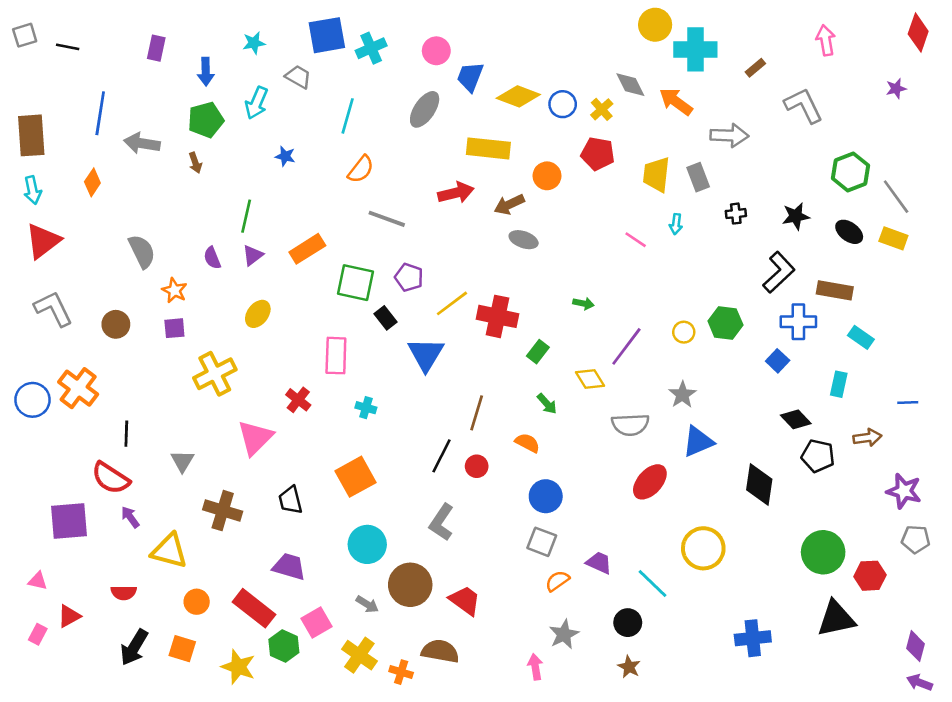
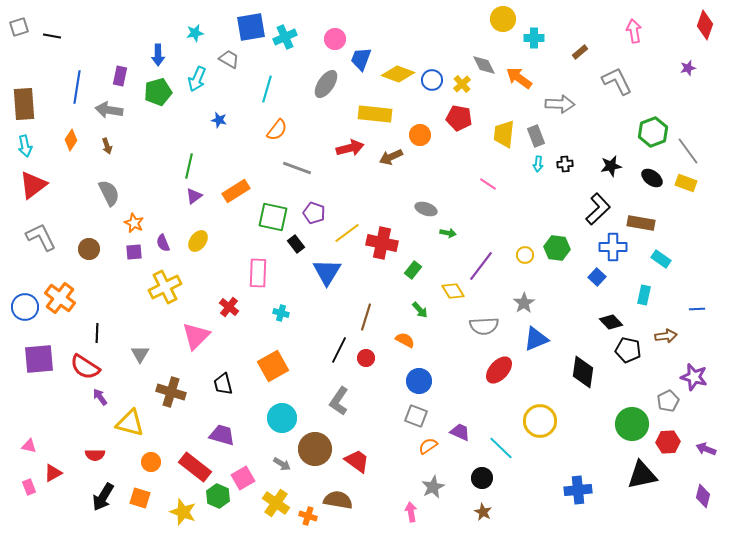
purple rectangle: (156, 48) -> (120, 76), moved
cyan cross: (695, 49) -> (534, 38), size x0.6
brown arrow: (195, 163) -> (107, 146), moved
cyan arrow: (676, 224) -> (538, 164), moved
gray ellipse: (524, 240) -> (426, 209), moved
purple semicircle: (212, 258) -> (163, 243), moved
purple square: (69, 521) -> (39, 359), moved
gray pentagon: (916, 539) -> (668, 401), moved, turned -30
pink rectangle: (38, 634) -> (29, 487), turned -49
purple arrow: (920, 682) -> (706, 449), moved

